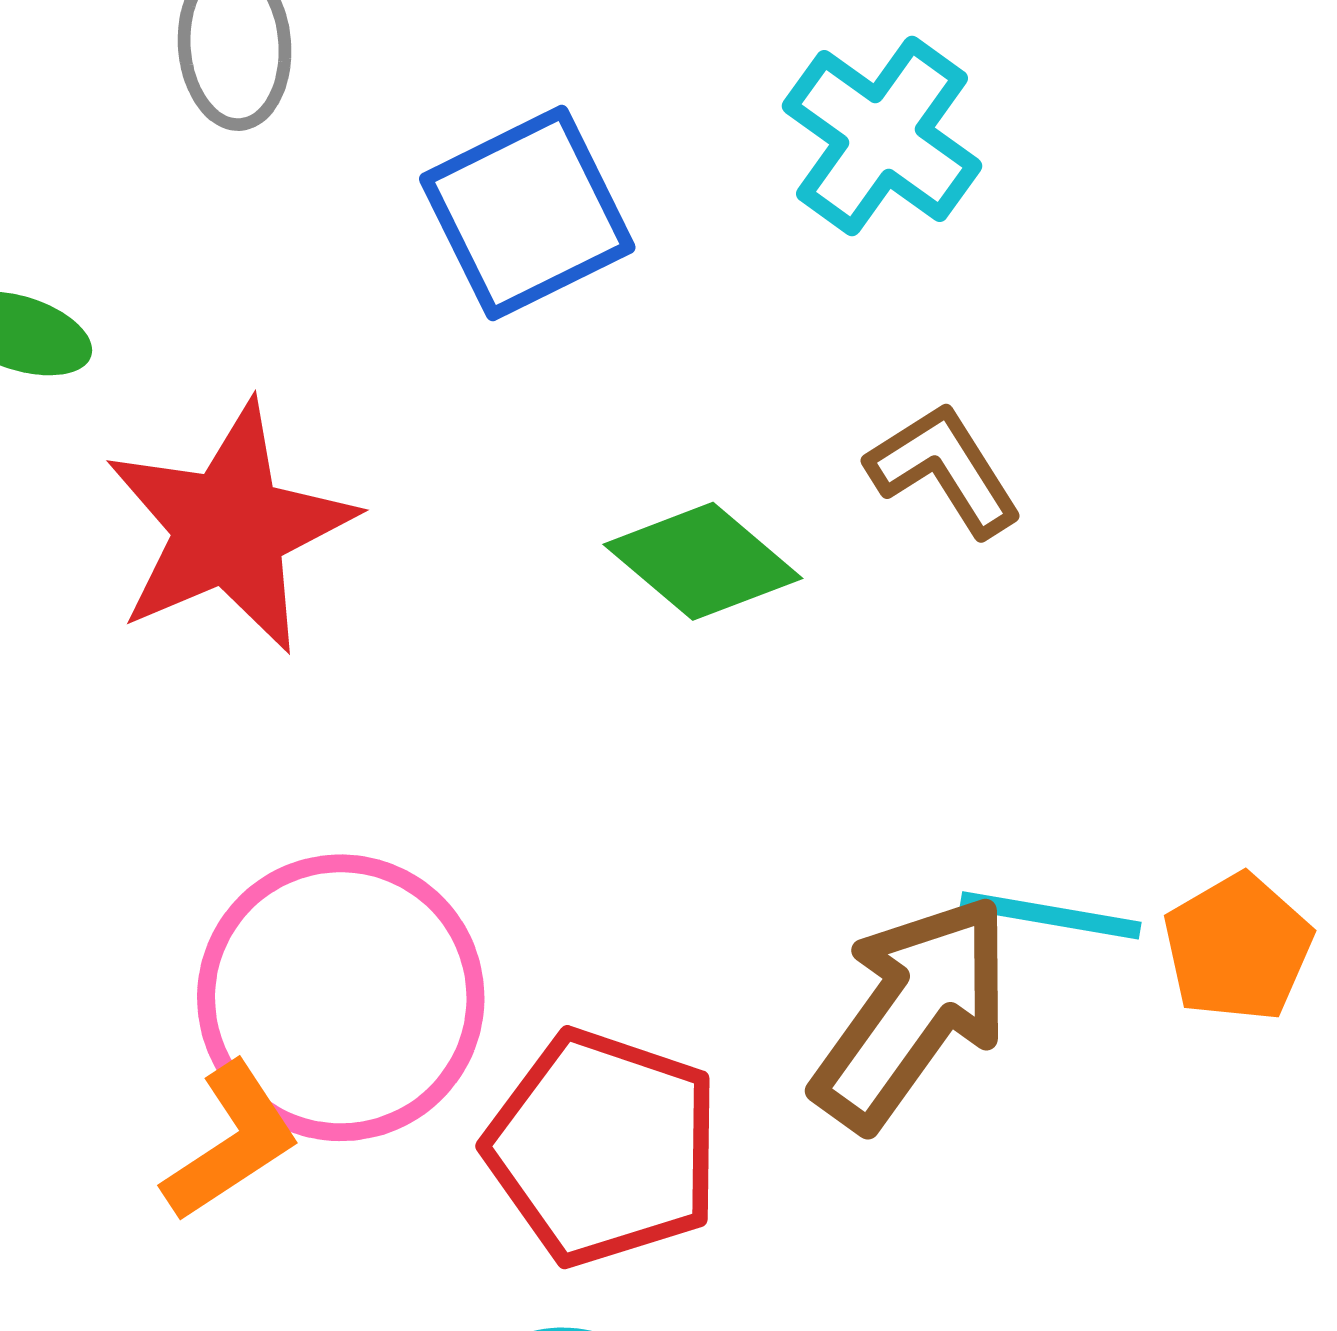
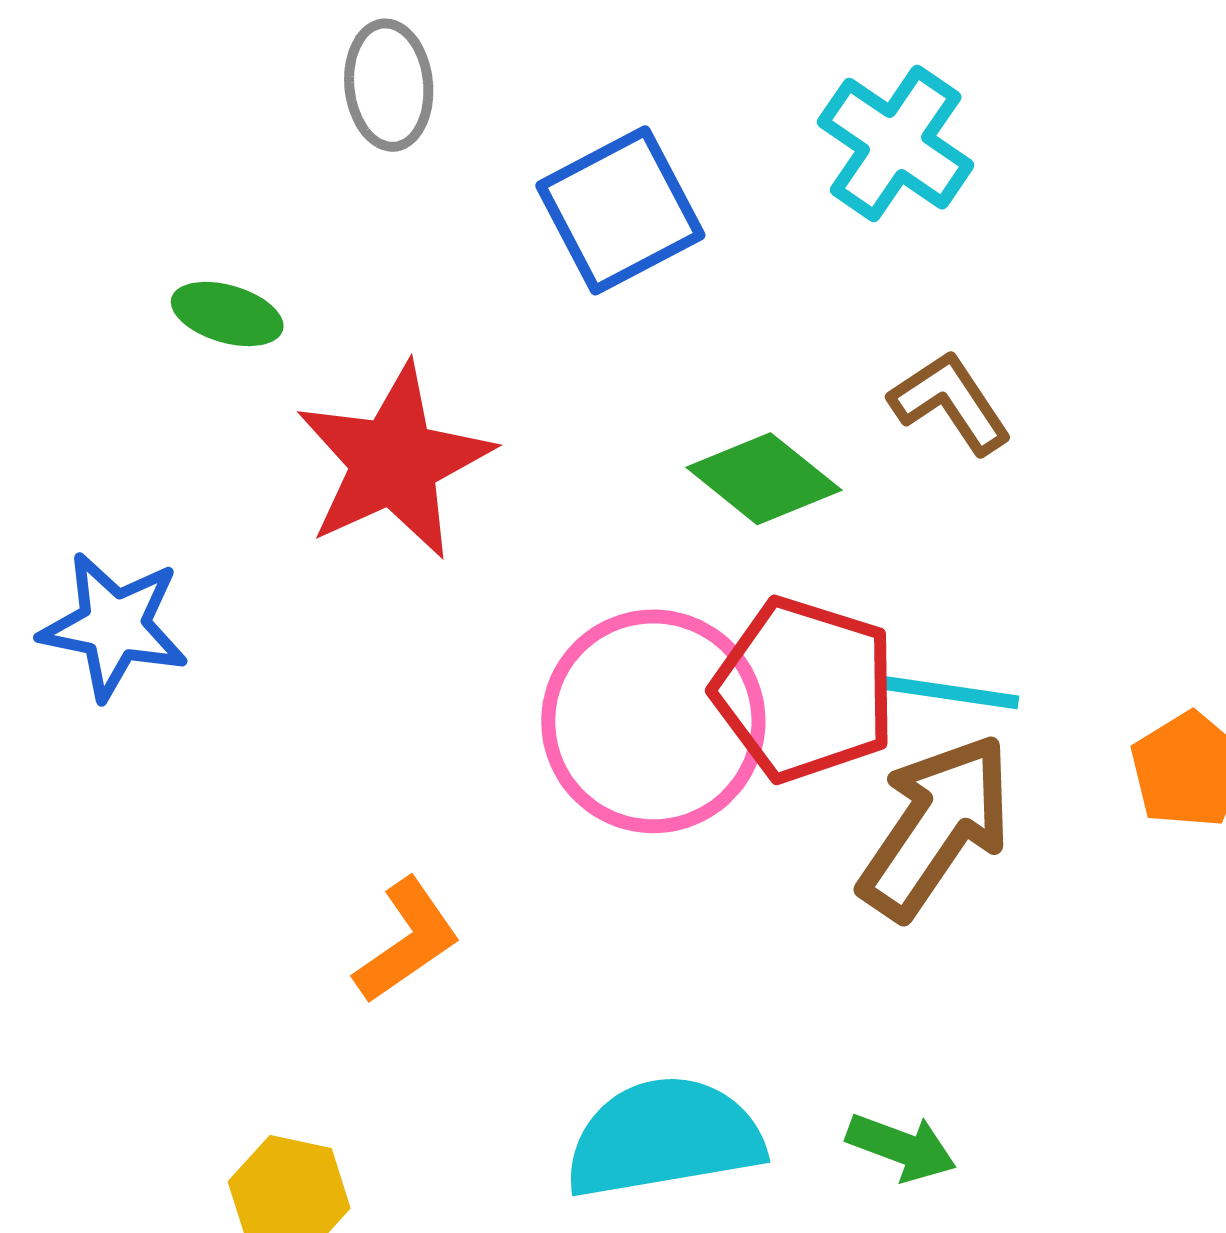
cyan line: (1051, 915) -> (948, 692), moved
pink circle: (341, 998) -> (653, 721), moved
red pentagon: (603, 1148) -> (805, 690), moved

